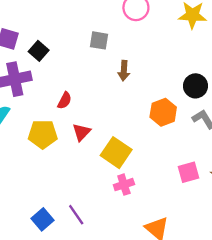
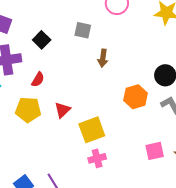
black square: (39, 51) -> (42, 40), moved
red semicircle: (65, 100) -> (38, 80), moved
yellow square: (116, 153) -> (92, 130), turned 32

